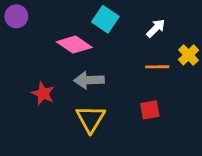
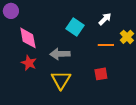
cyan square: (105, 19) -> (75, 27), moved
pink diamond: (74, 45) -> (28, 38), moved, turned 45

